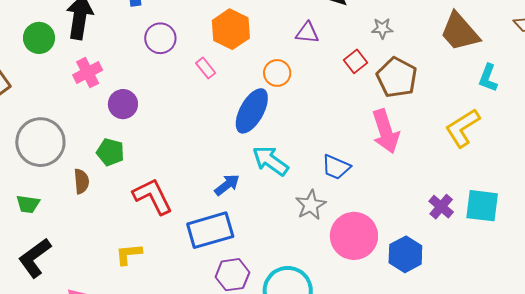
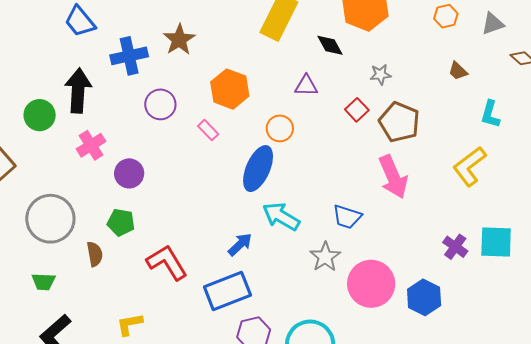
brown trapezoid: (460, 32) -> (458, 71), size x0.5
yellow L-shape: (129, 254) -> (130, 324), moved

